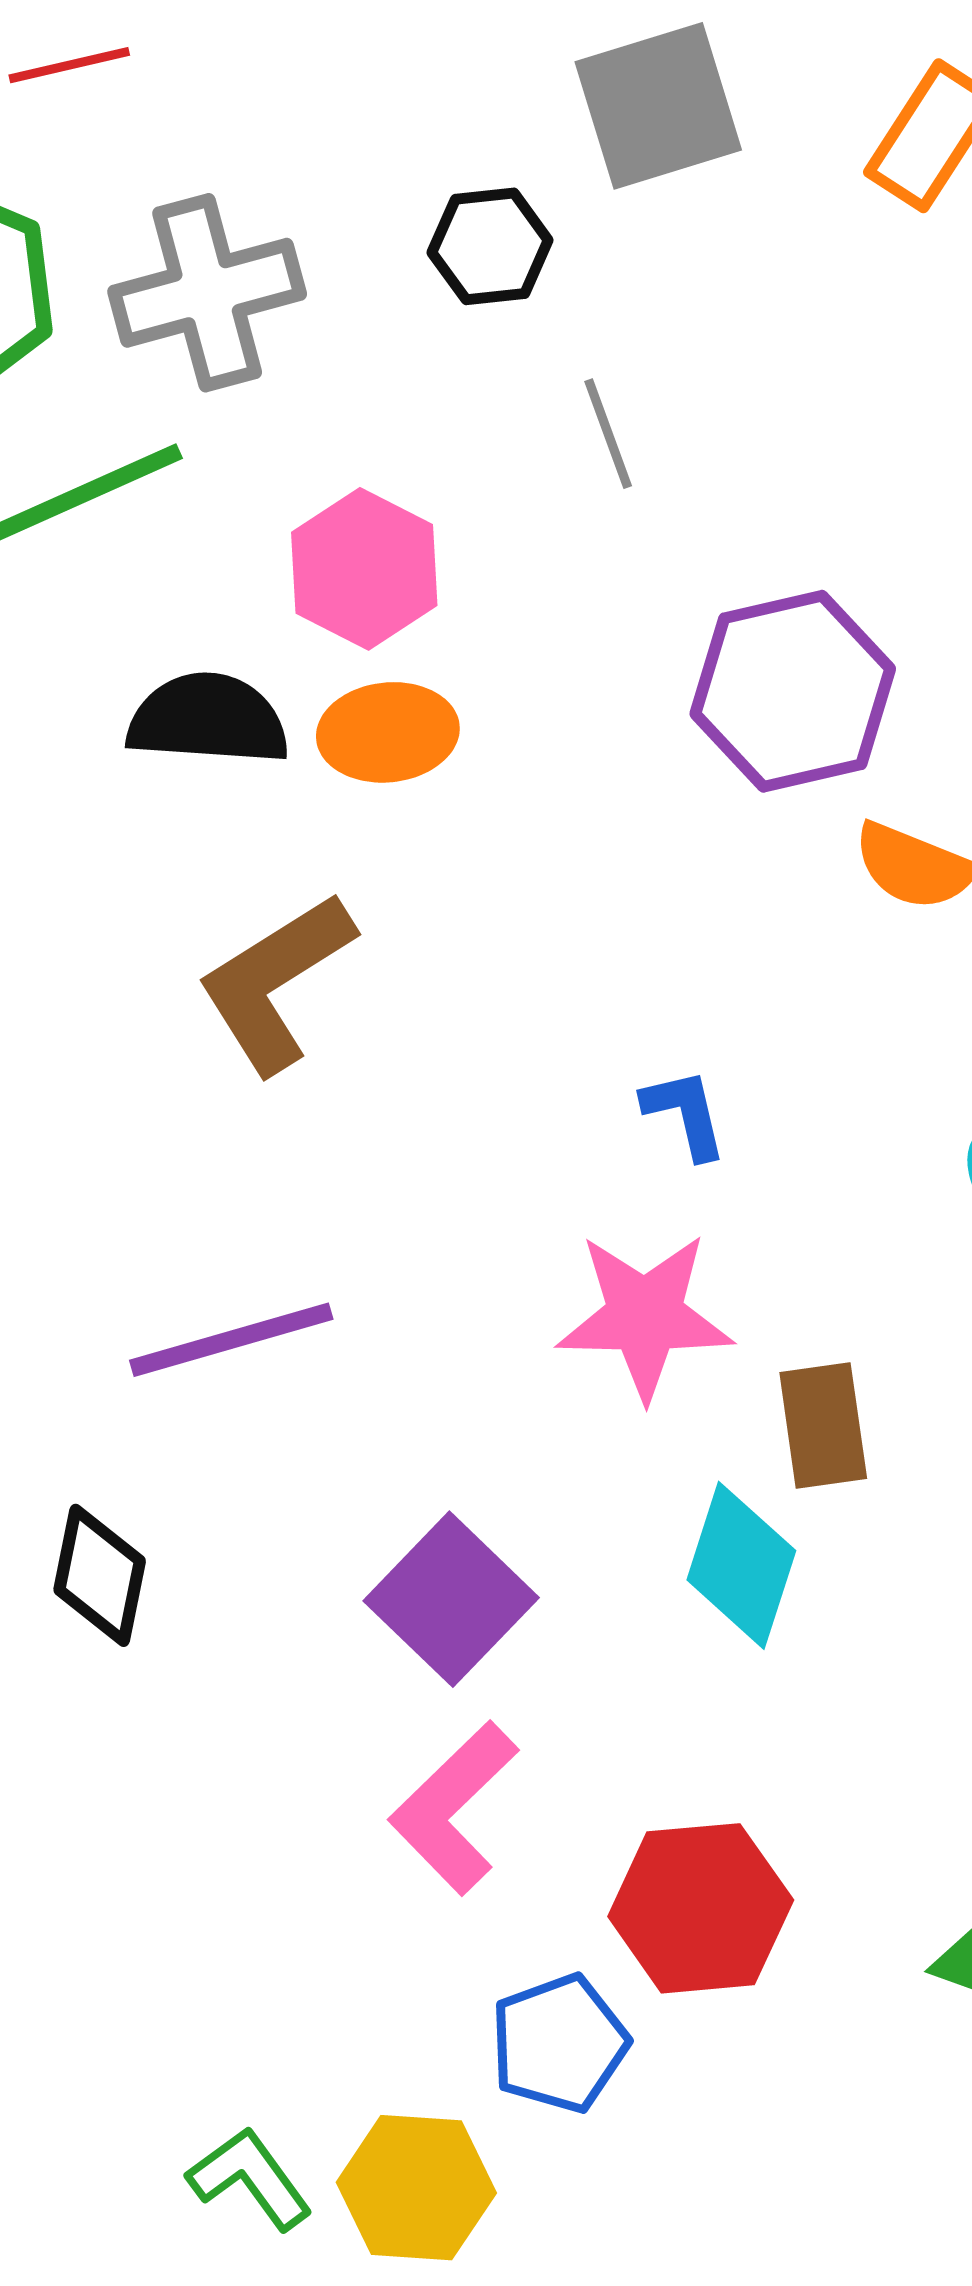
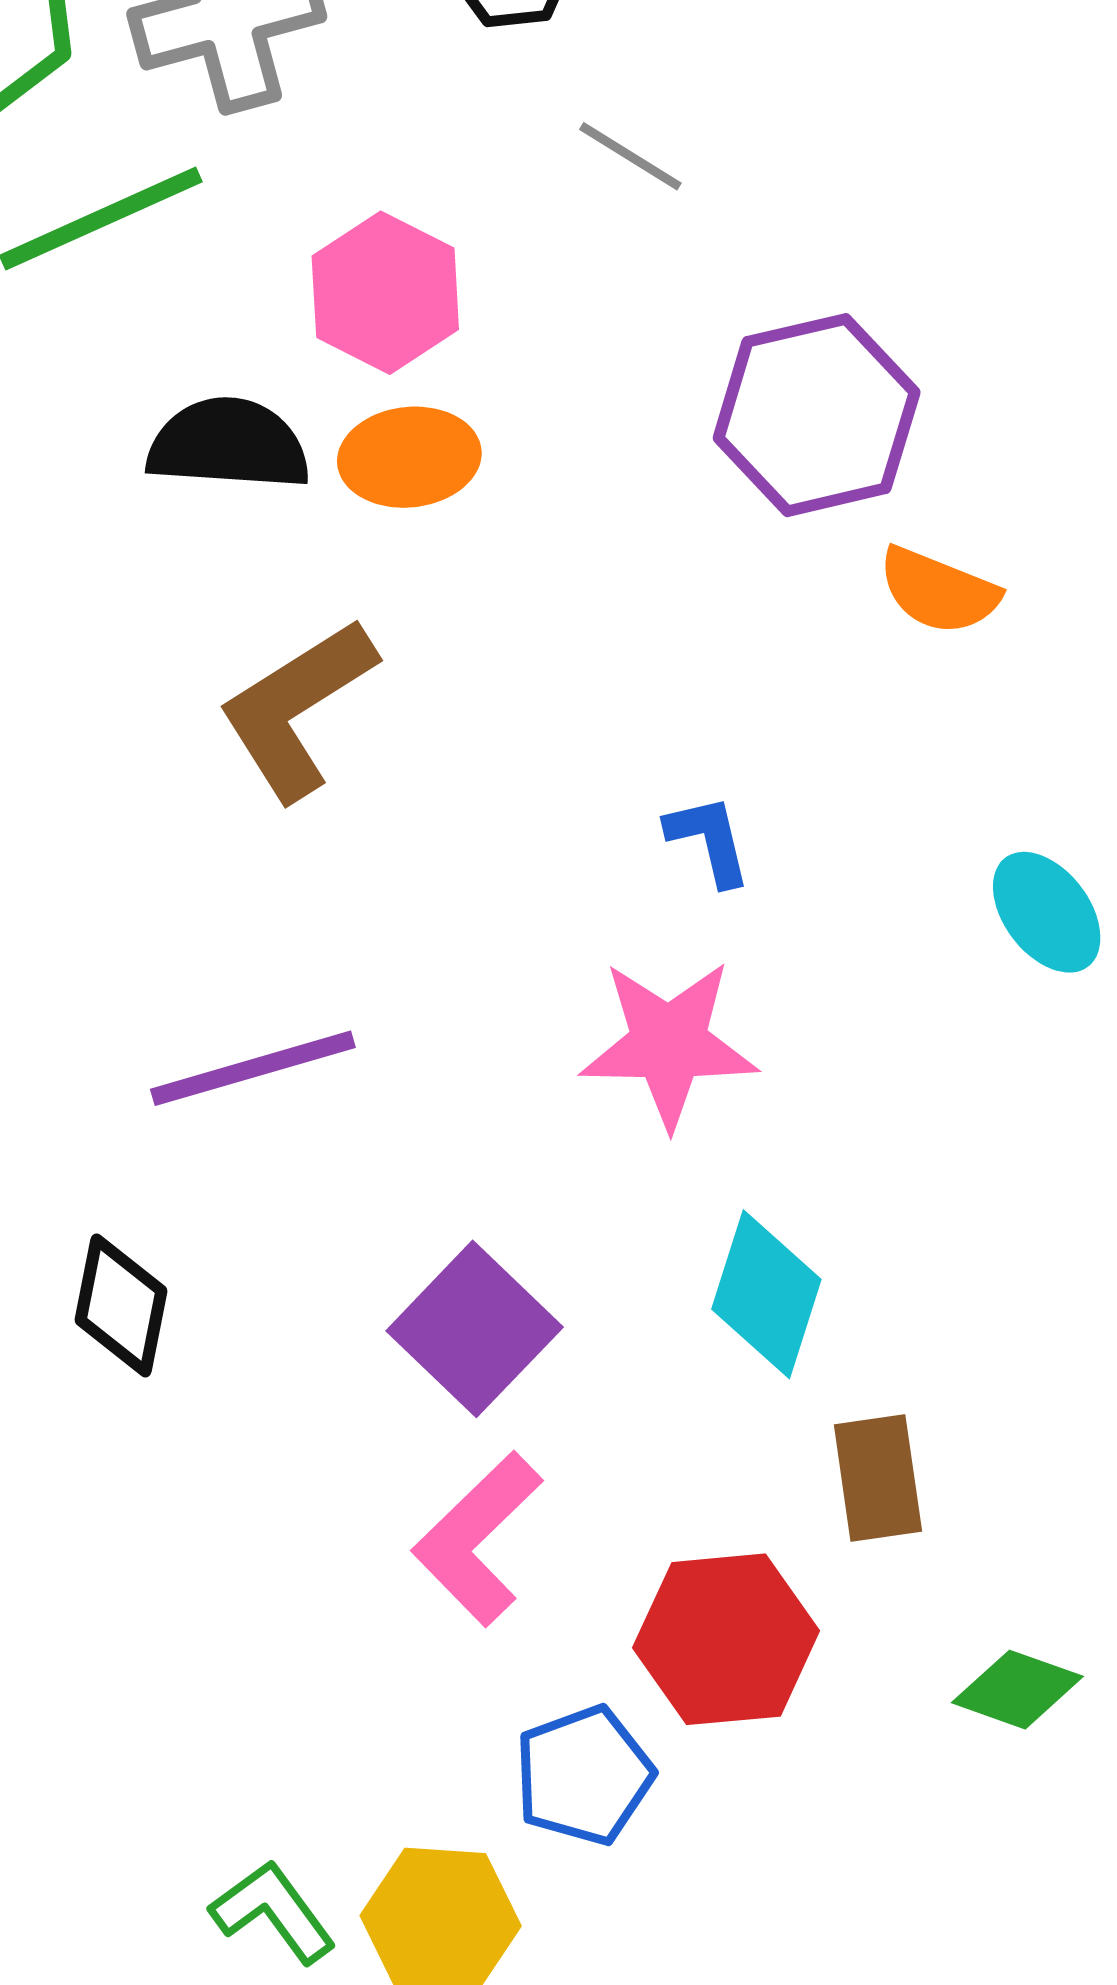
gray line: (608, 434) -> (630, 156), turned -38
brown rectangle: (823, 1425) -> (878, 1478), moved

